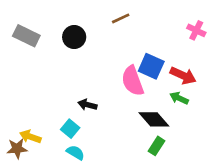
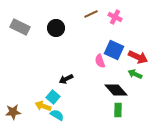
pink cross: (196, 30) -> (115, 17), moved
pink semicircle: (133, 81) -> (100, 61), size x0.6
black arrow: (87, 105) -> (66, 79), turned -40
yellow arrow: (30, 137) -> (43, 106), moved
green rectangle: (156, 146) -> (118, 110), turned -32

